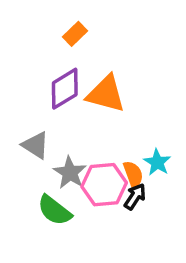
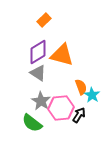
gray triangle: (36, 145) -> (38, 73), moved
orange semicircle: (133, 174) -> (81, 87), moved

